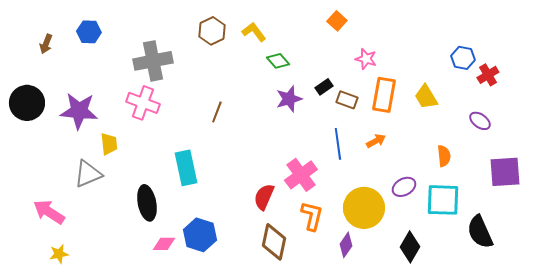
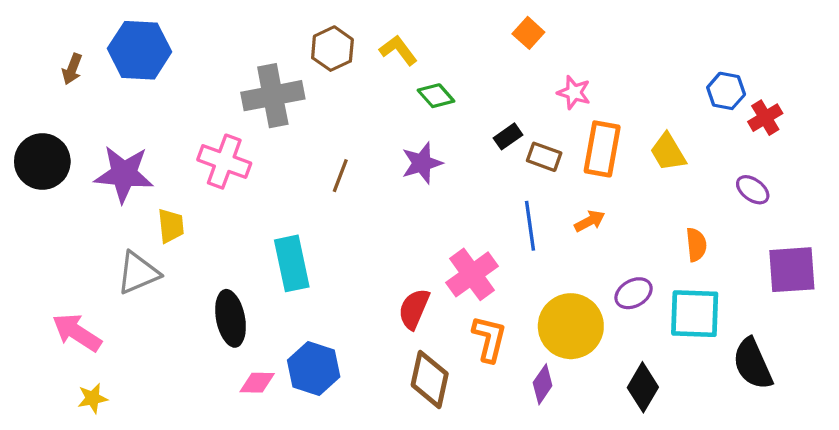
blue hexagon: (89, 32) -> (140, 50), size x1.6
gray cross: (153, 61) -> (273, 96), moved
purple star: (289, 99) -> (422, 163), moved

